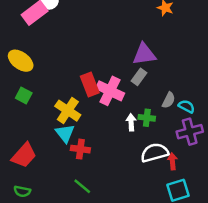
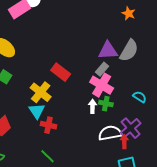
red rectangle: (90, 85) -> (61, 72), turned -36
pink cross: (110, 91) -> (102, 85), moved
gray semicircle: (169, 100) -> (129, 51), moved, size x1.6
purple cross: (190, 132) -> (131, 128), moved, turned -30

